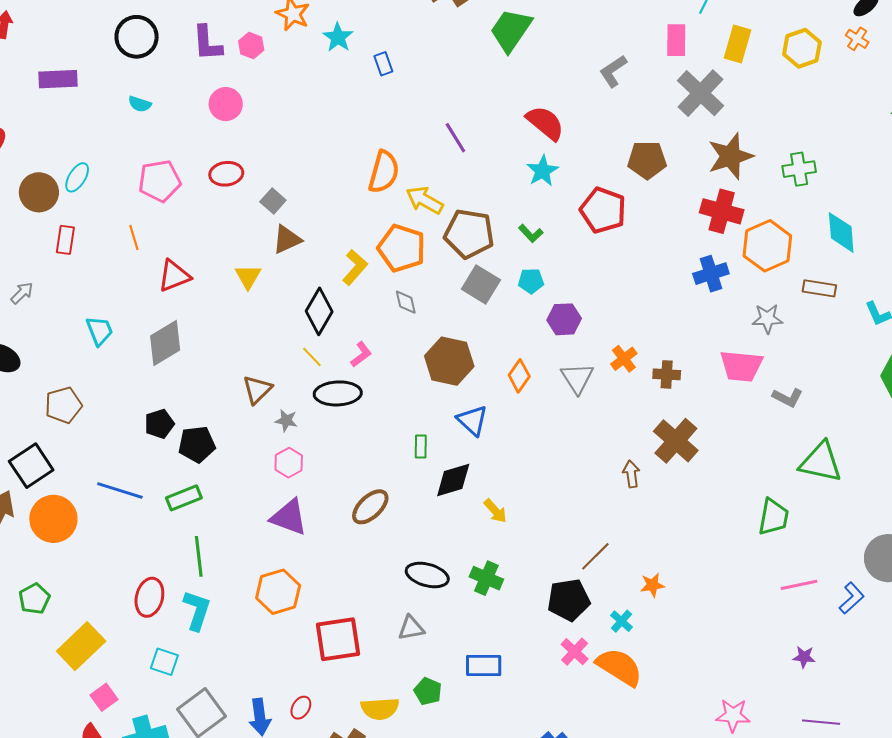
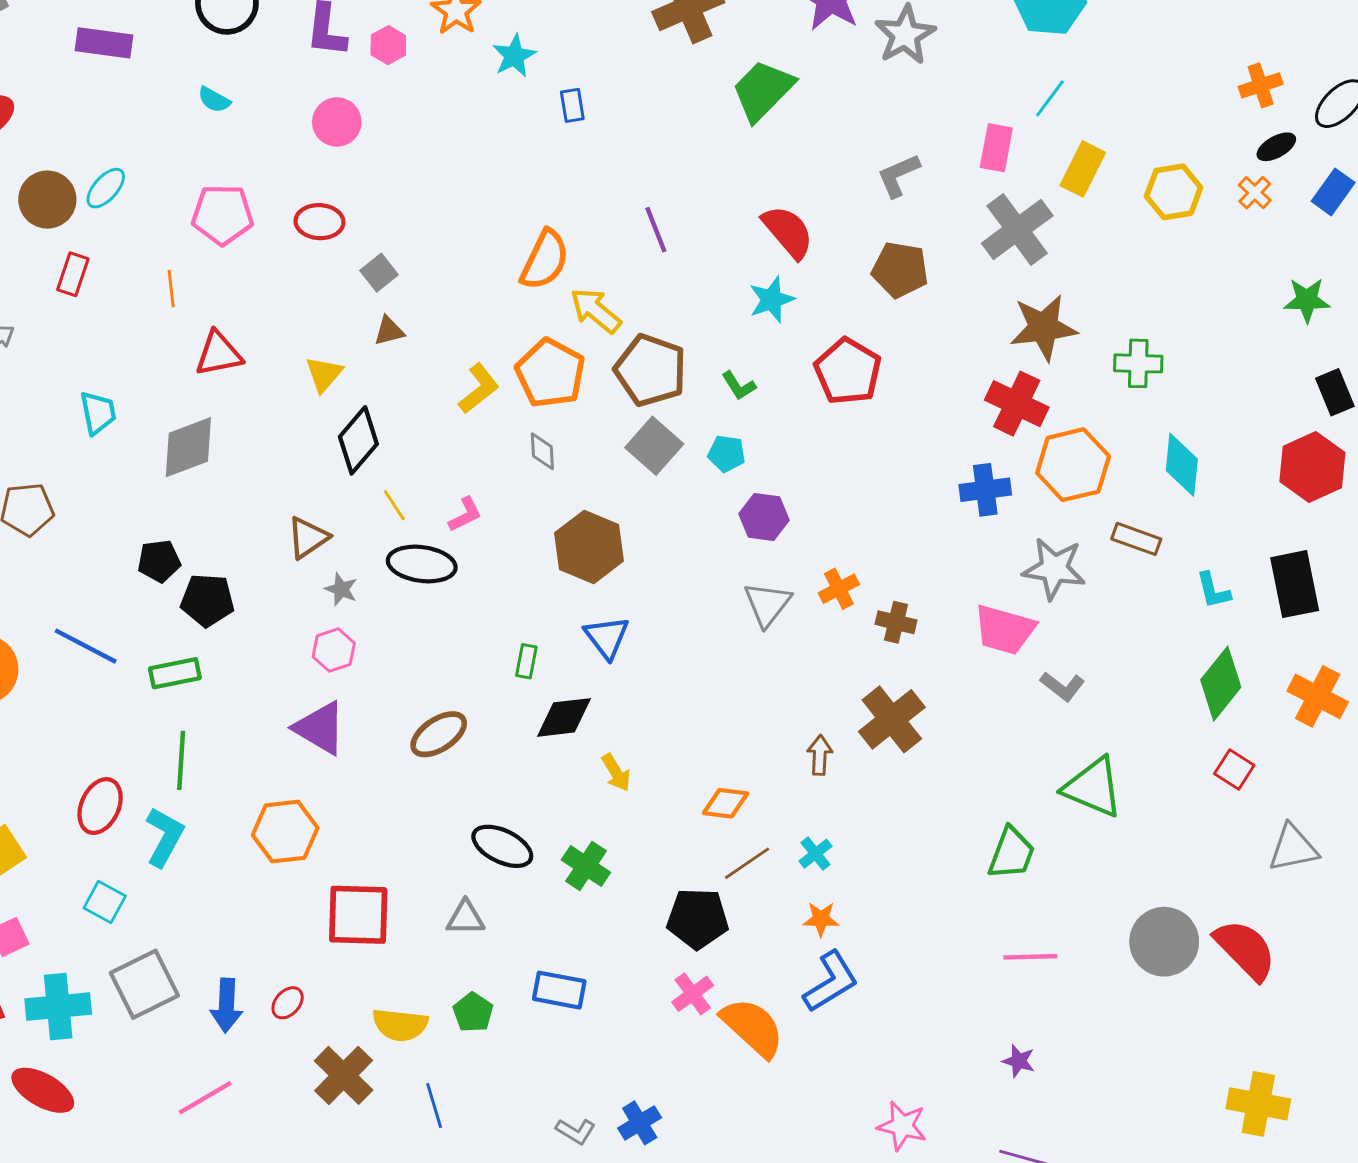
brown pentagon: (647, 160) -> (900, 270), moved
brown triangle: (287, 239) -> (389, 331), size x0.7
black diamond: (319, 311) -> (358, 440), moved
gray star: (767, 319) -> (1054, 569), size x1.4
orange diamond: (519, 376) -> (726, 803), moved, turned 52
blue L-shape: (852, 598) -> (831, 982), moved, size x1.4
cyan cross: (621, 621) -> (816, 854), moved

